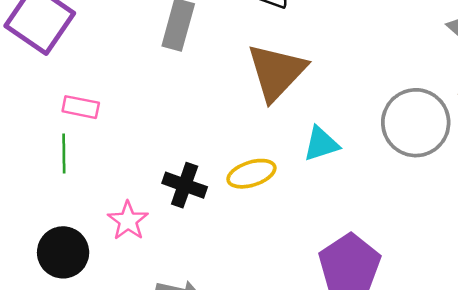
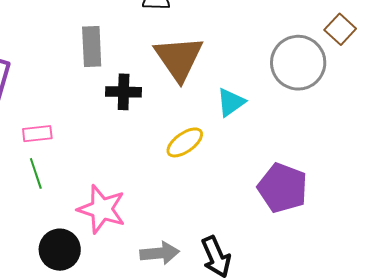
black cross: (185, 185) -> (124, 92), moved
pink star: (128, 221) -> (102, 209), size x1.5

